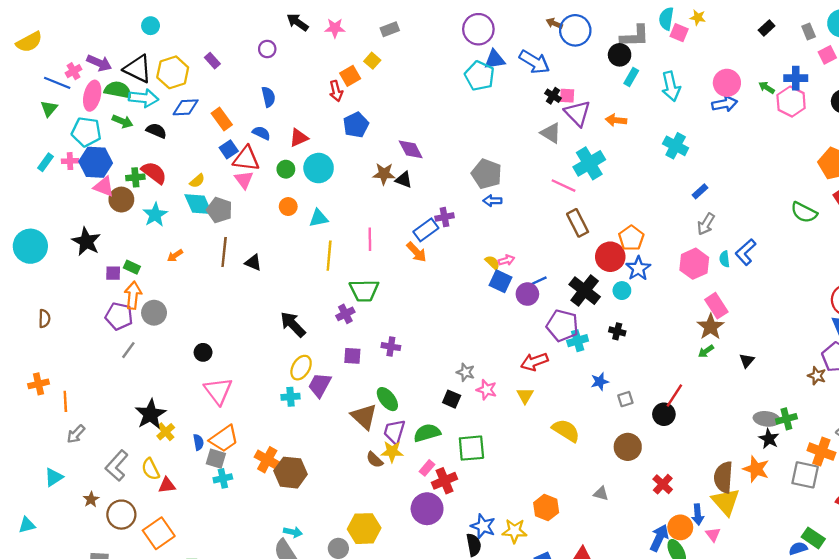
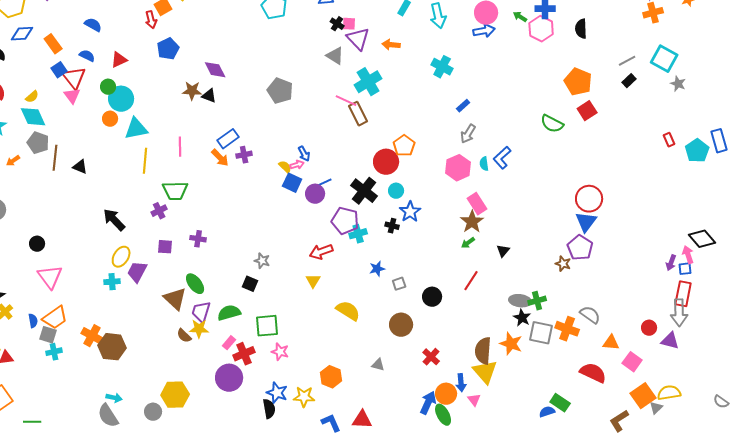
blue semicircle: (268, 97) -> (93, 25), turned -48
red triangle: (246, 159) -> (74, 78), turned 45
cyan circle: (319, 168) -> (121, 99), moved
blue arrow: (492, 201) -> (304, 154), moved, turned -119
gray pentagon: (219, 210) -> (38, 143), moved
purple cross: (445, 217) -> (244, 155), moved
cyan triangle: (319, 218) -> (136, 129), size x1.4
brown rectangle: (578, 223) -> (358, 114), moved
blue star: (638, 268) -> (410, 212), moved
pink star: (487, 390) -> (280, 352), moved
red line: (674, 396) -> (471, 281), moved
gray square: (805, 475) -> (541, 333), moved

